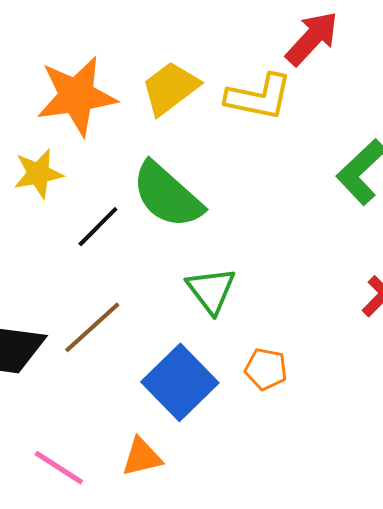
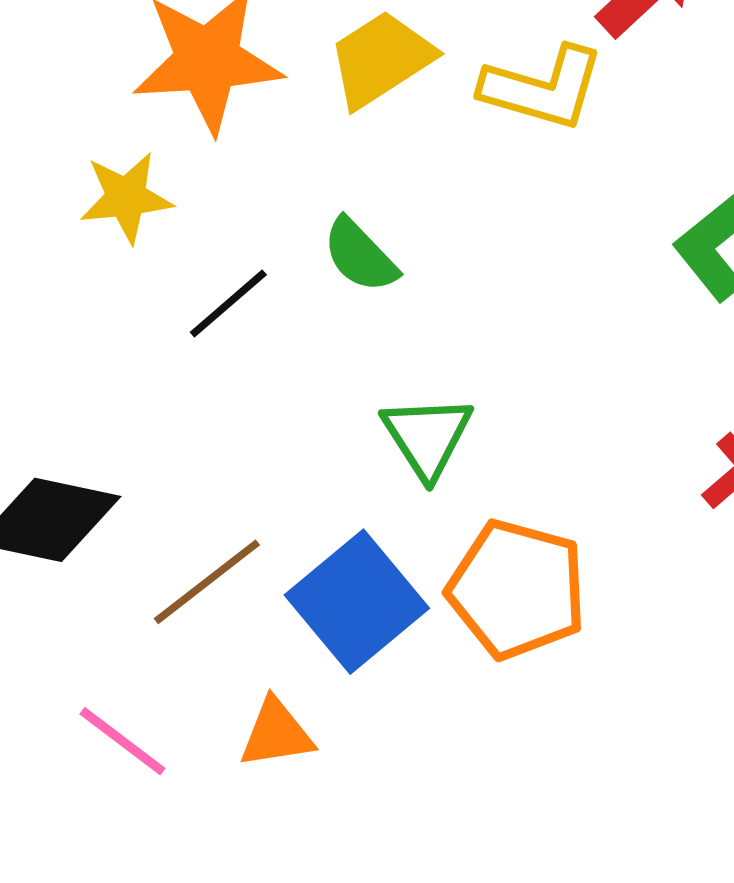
green semicircle: (167, 195) -> (360, 255), size x0.6
brown line: (92, 327) -> (207, 582), moved
orange pentagon: (266, 369) -> (517, 589), size x1.8

